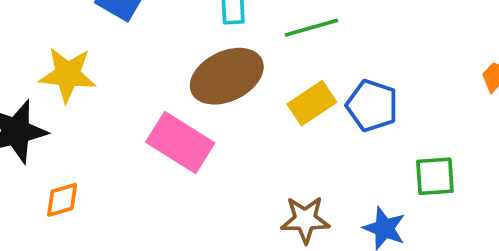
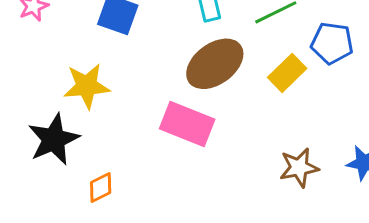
blue pentagon: (372, 106) -> (332, 43), moved

